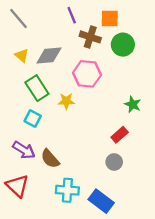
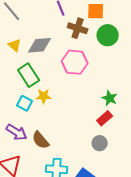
yellow star: (66, 101) -> (44, 96), moved
green star: (133, 104) -> (110, 98), moved

